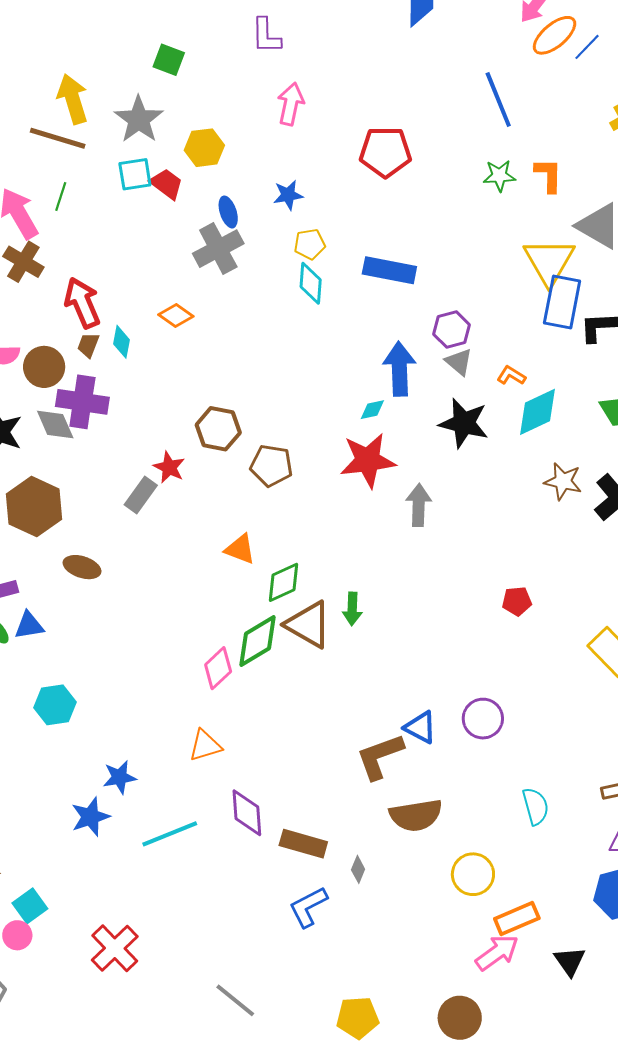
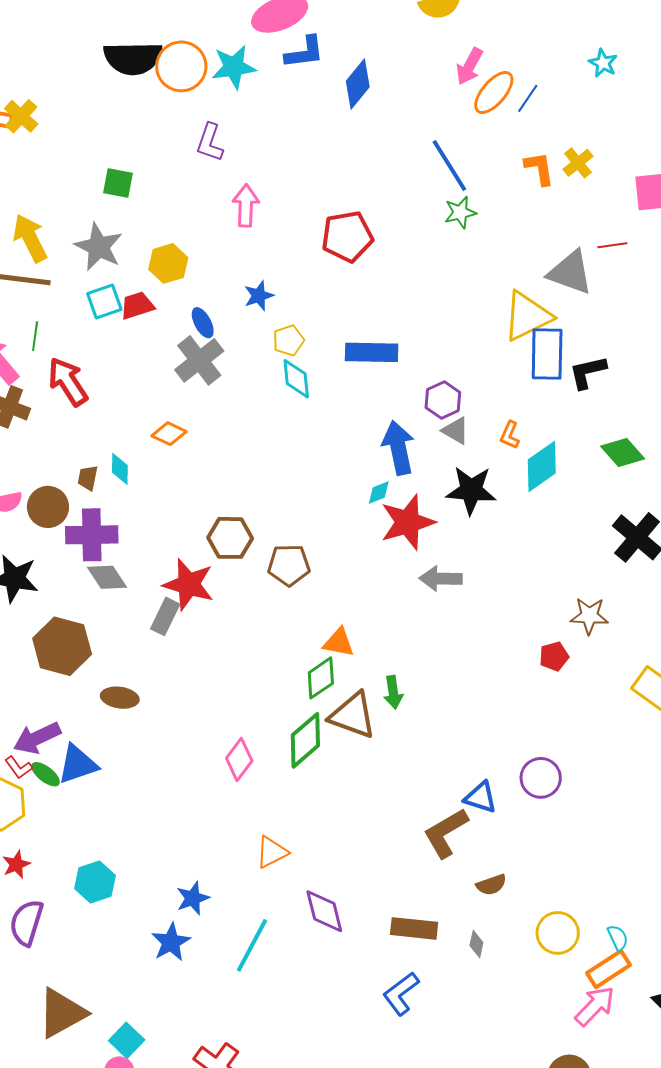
purple L-shape: (266, 36) -> (210, 142), turned 30
orange L-shape: (548, 175) -> (539, 169), moved
green star: (499, 176) -> (460, 213), moved
red trapezoid: (167, 184) -> (137, 306), turned -45
yellow triangle: (549, 261) -> (527, 316), turned 44
red arrow: (82, 303) -> (68, 382), moved
orange L-shape: (511, 376) -> (510, 435), turned -88
gray diamond: (55, 425) -> (107, 577), moved
red star: (368, 460) -> (408, 522), moved
red star: (169, 467) -> (188, 584), size x1.6
brown star: (563, 481) -> (589, 616), moved
gray arrow: (419, 505) -> (441, 579), turned -81
orange triangle: (240, 549) -> (339, 643), moved
blue triangle: (29, 625) -> (78, 764), size x1.4
pink diamond: (218, 668) -> (239, 760), moved
cyan hexagon: (55, 705) -> (95, 882), moved
cyan semicircle: (536, 806) -> (618, 938), moved, size x0.7
brown semicircle: (416, 815) -> (491, 885), size x0.6
cyan line: (170, 834) -> (252, 945), turned -30
brown rectangle: (303, 844) -> (414, 928), moved
gray diamond: (358, 869) -> (476, 944), moved

